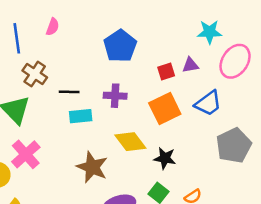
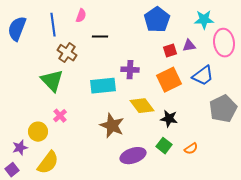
blue pentagon: (120, 46) -> (157, 20), moved
pink ellipse: (235, 61) -> (224, 43), turned -40
black line: (69, 92) -> (100, 37), moved
cyan rectangle: (81, 116) -> (103, 86), size x1.4
pink cross: (26, 154) -> (60, 116), size x0.6

